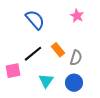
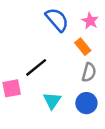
blue semicircle: (35, 20) -> (57, 20), moved
orange rectangle: (58, 50) -> (83, 47), moved

